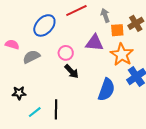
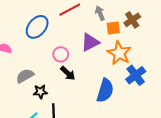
purple triangle: (94, 43) -> (90, 42), turned -30
gray semicircle: (31, 57) -> (25, 76), moved
black star: (19, 93) -> (40, 92), moved

